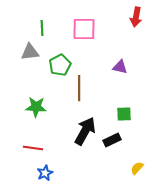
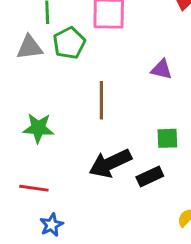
green pentagon: (60, 65) -> (69, 43), moved
black arrow: (85, 131) -> (110, 163), turned -144

